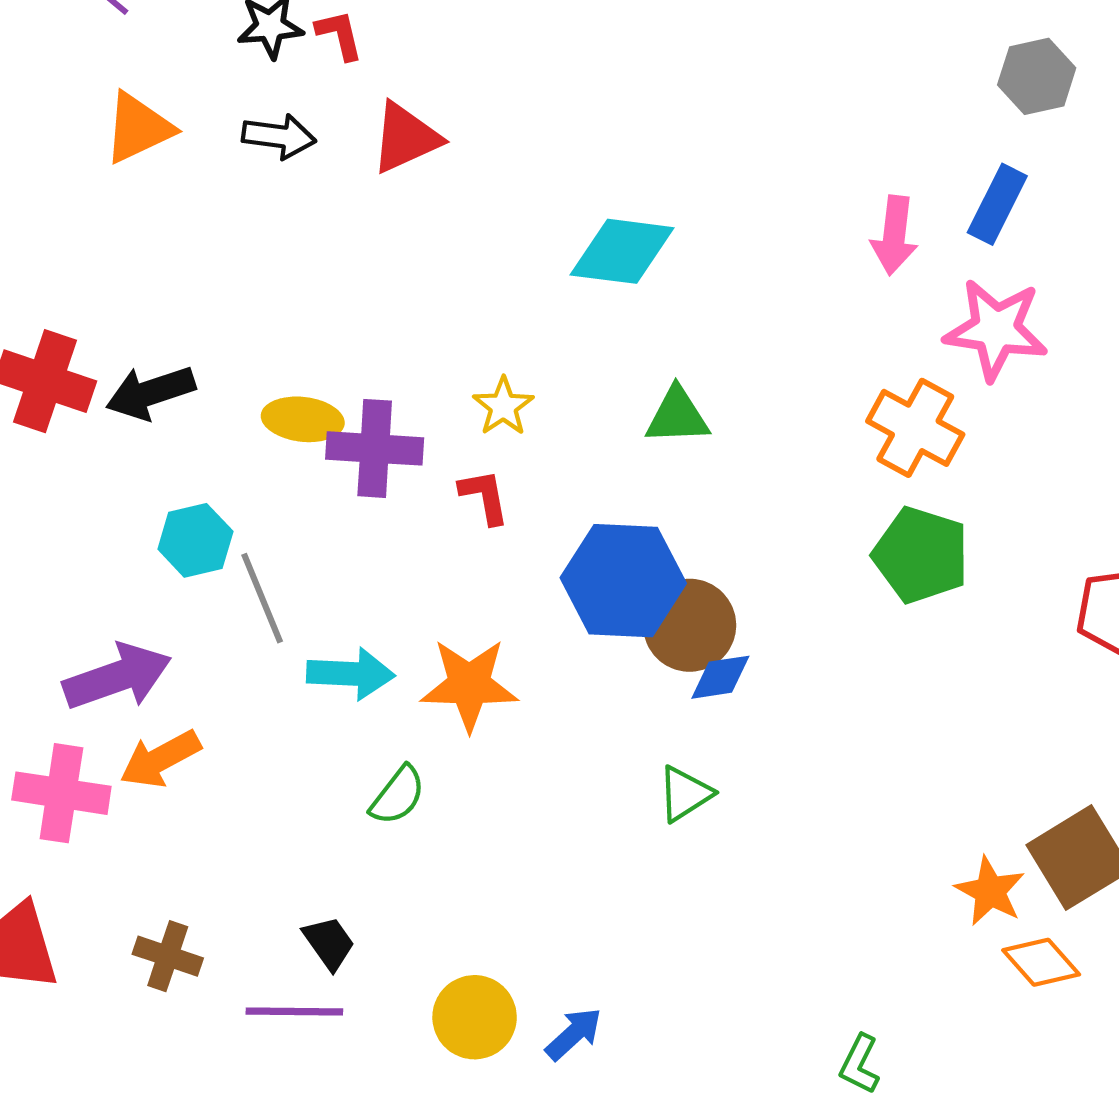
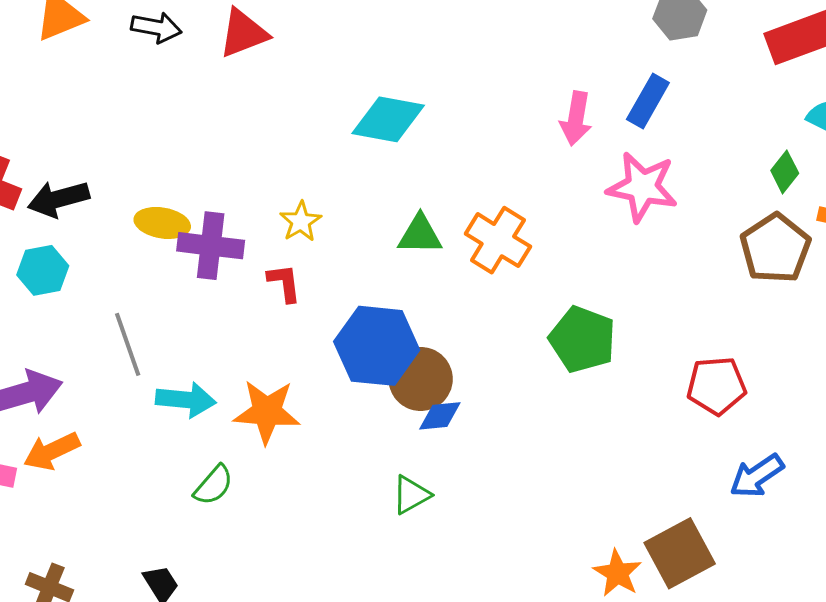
orange cross: (915, 428) -> (498, 240), moved
cyan hexagon: (195, 540) -> (43, 270), moved

